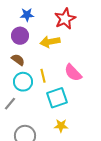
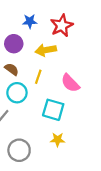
blue star: (27, 15) -> (30, 21), moved
yellow line: (43, 76) -> (38, 77), moved, turned 32
cyan square: (57, 98) -> (53, 110), turned 35

